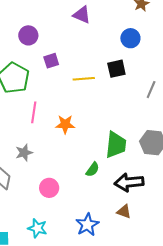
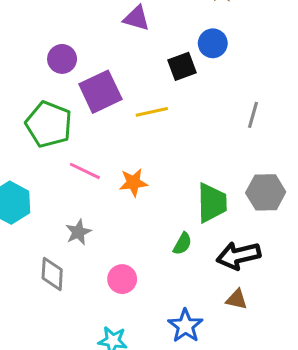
purple square: (51, 61) -> (100, 92), size x1.8
black square: (116, 69) -> (182, 66), moved
pink line: (34, 112) -> (85, 171), turned -65

